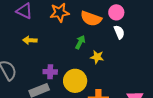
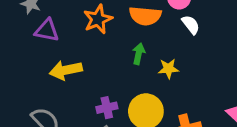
yellow arrow: (30, 40) -> (66, 70), size x1.5

